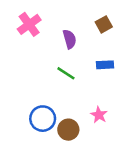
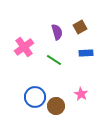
pink cross: (29, 24) -> (24, 47), moved
brown square: (104, 24) -> (80, 27), moved

